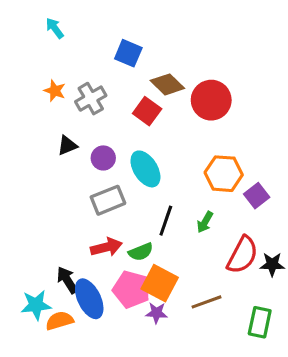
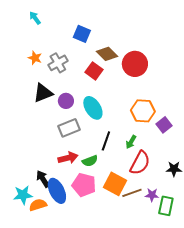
black triangle: (67, 145) -> (43, 93), size x1.5
red semicircle: (242, 255) -> (140, 163), moved
orange square: (160, 283) -> (115, 184), moved
purple star: (156, 313) -> (152, 195), moved

